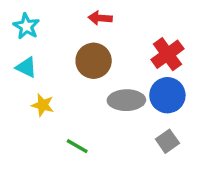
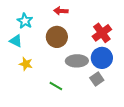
cyan star: (26, 26) -> (25, 21), moved
gray square: (167, 141) -> (97, 79), moved
green line: (77, 146) -> (56, 86), moved

